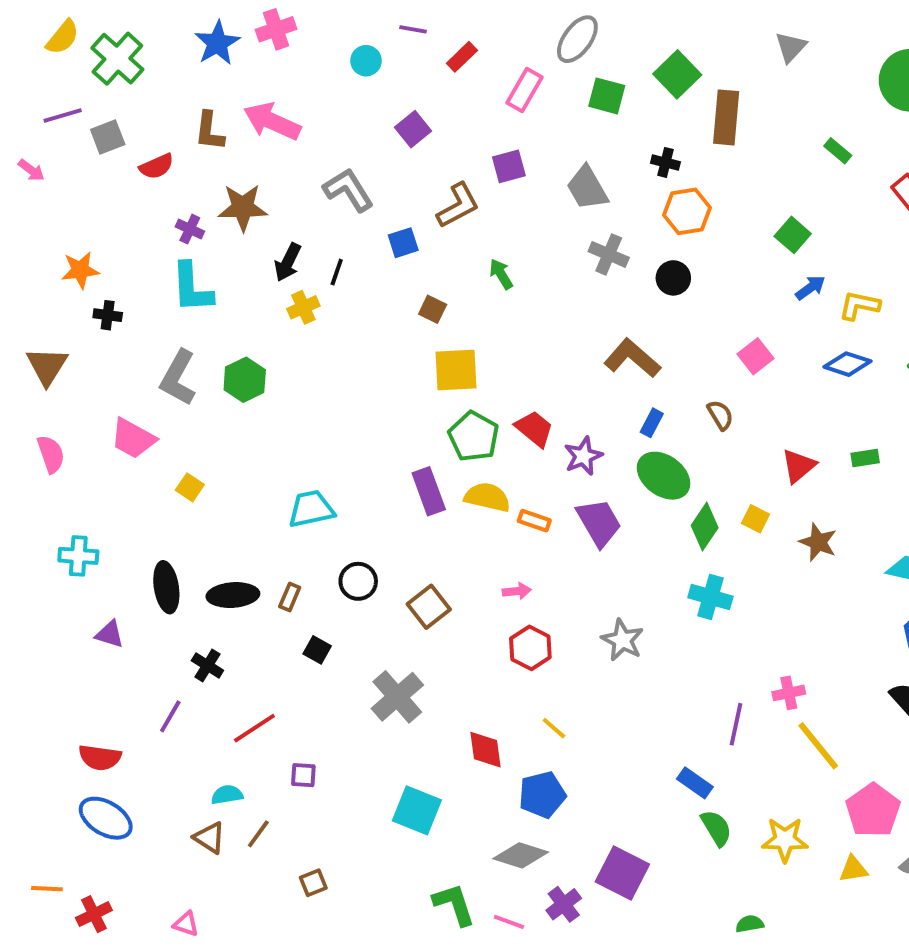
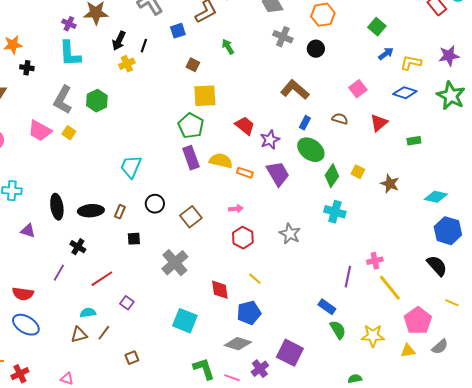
brown semicircle: (720, 415) -> (340, 119), turned -42
green pentagon: (474, 436) -> (191, 126), moved
red triangle: (799, 466) -> (379, 123), moved
yellow square: (190, 487) -> (69, 133), moved
cyan trapezoid: (311, 509) -> (131, 167), turned -55
black square: (317, 650) -> (134, 239), turned -32
purple square: (303, 775) -> (127, 303), turned 32
brown triangle: (209, 838) -> (79, 335), turned -48

